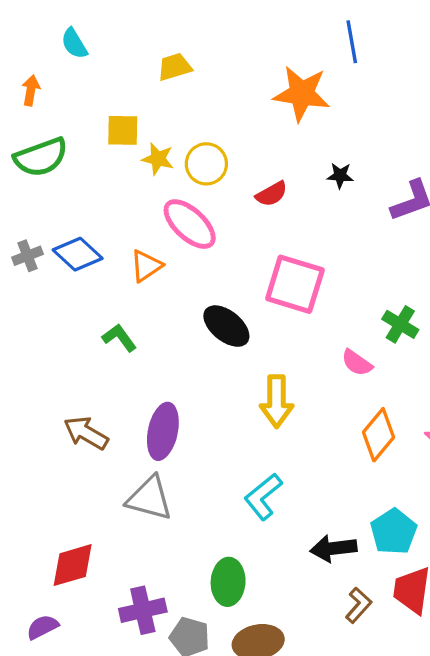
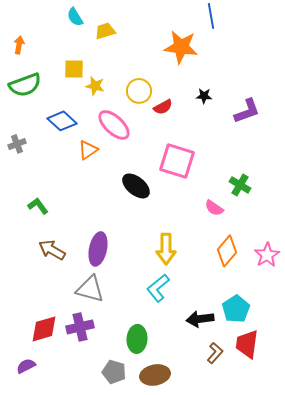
cyan semicircle: (74, 43) -> (75, 17), moved
yellow circle: (206, 164) -> (139, 91), moved
blue diamond: (78, 254) -> (62, 121), moved
green L-shape: (119, 338) -> (38, 206), moved
yellow arrow: (277, 401) -> (166, 249), moved
purple cross: (143, 610) -> (80, 327), moved

